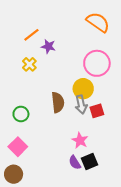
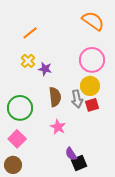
purple star: (48, 46) -> (45, 69), moved
yellow circle: (83, 89) -> (90, 86), moved
green circle: (21, 114) -> (20, 108), size x1.6
pink star: (80, 140) -> (58, 127), moved
black square: (90, 161) -> (79, 163), moved

